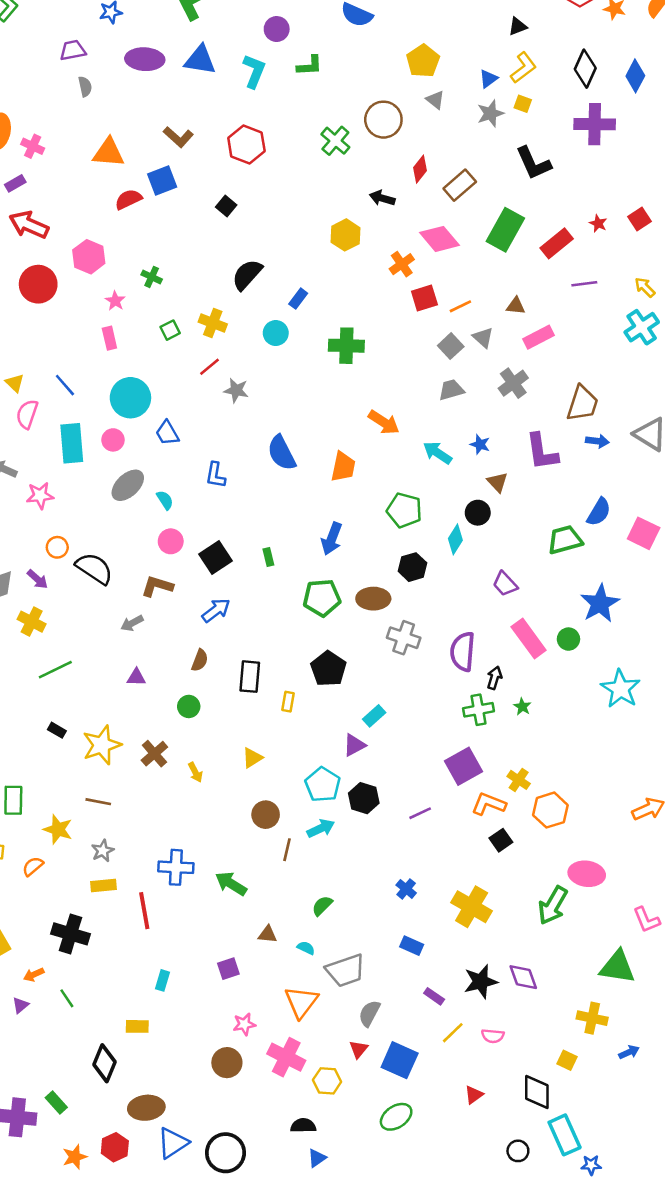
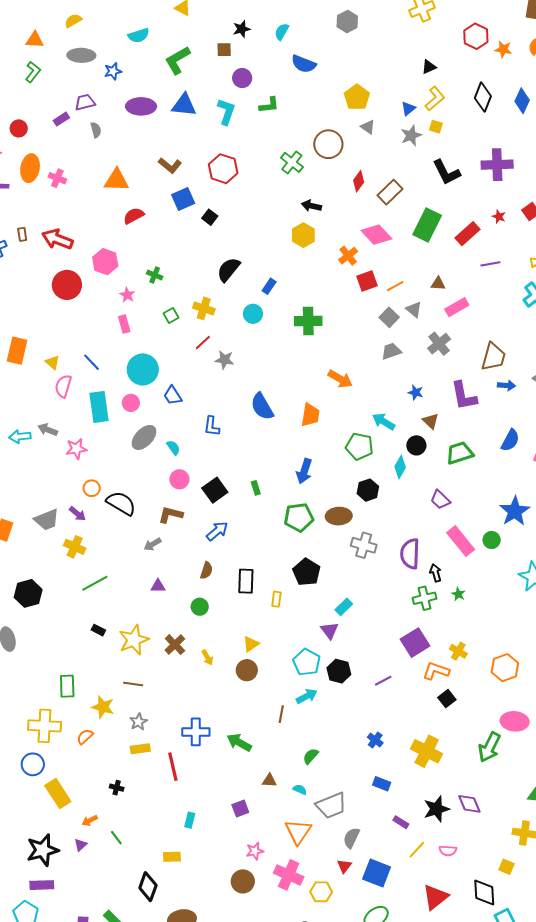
purple cross: (595, 124) -> (497, 165), moved
blue square: (162, 181) -> (183, 199), moved
purple rectangle: (15, 183) -> (61, 119), moved
black arrow: (382, 198) -> (311, 206), moved
cyan arrow: (437, 453) -> (384, 422), moved
green trapezoid: (565, 540) -> (460, 453), moved
black arrow: (494, 678) -> (436, 573), turned -30
purple triangle: (354, 745) -> (330, 630), turned -36
orange hexagon: (550, 810) -> (505, 668), moved
brown circle: (266, 815) -> (247, 670), moved
black cross: (70, 934) -> (117, 788), size x0.5
red triangle: (474, 1095) -> (435, 897), size x1.8

